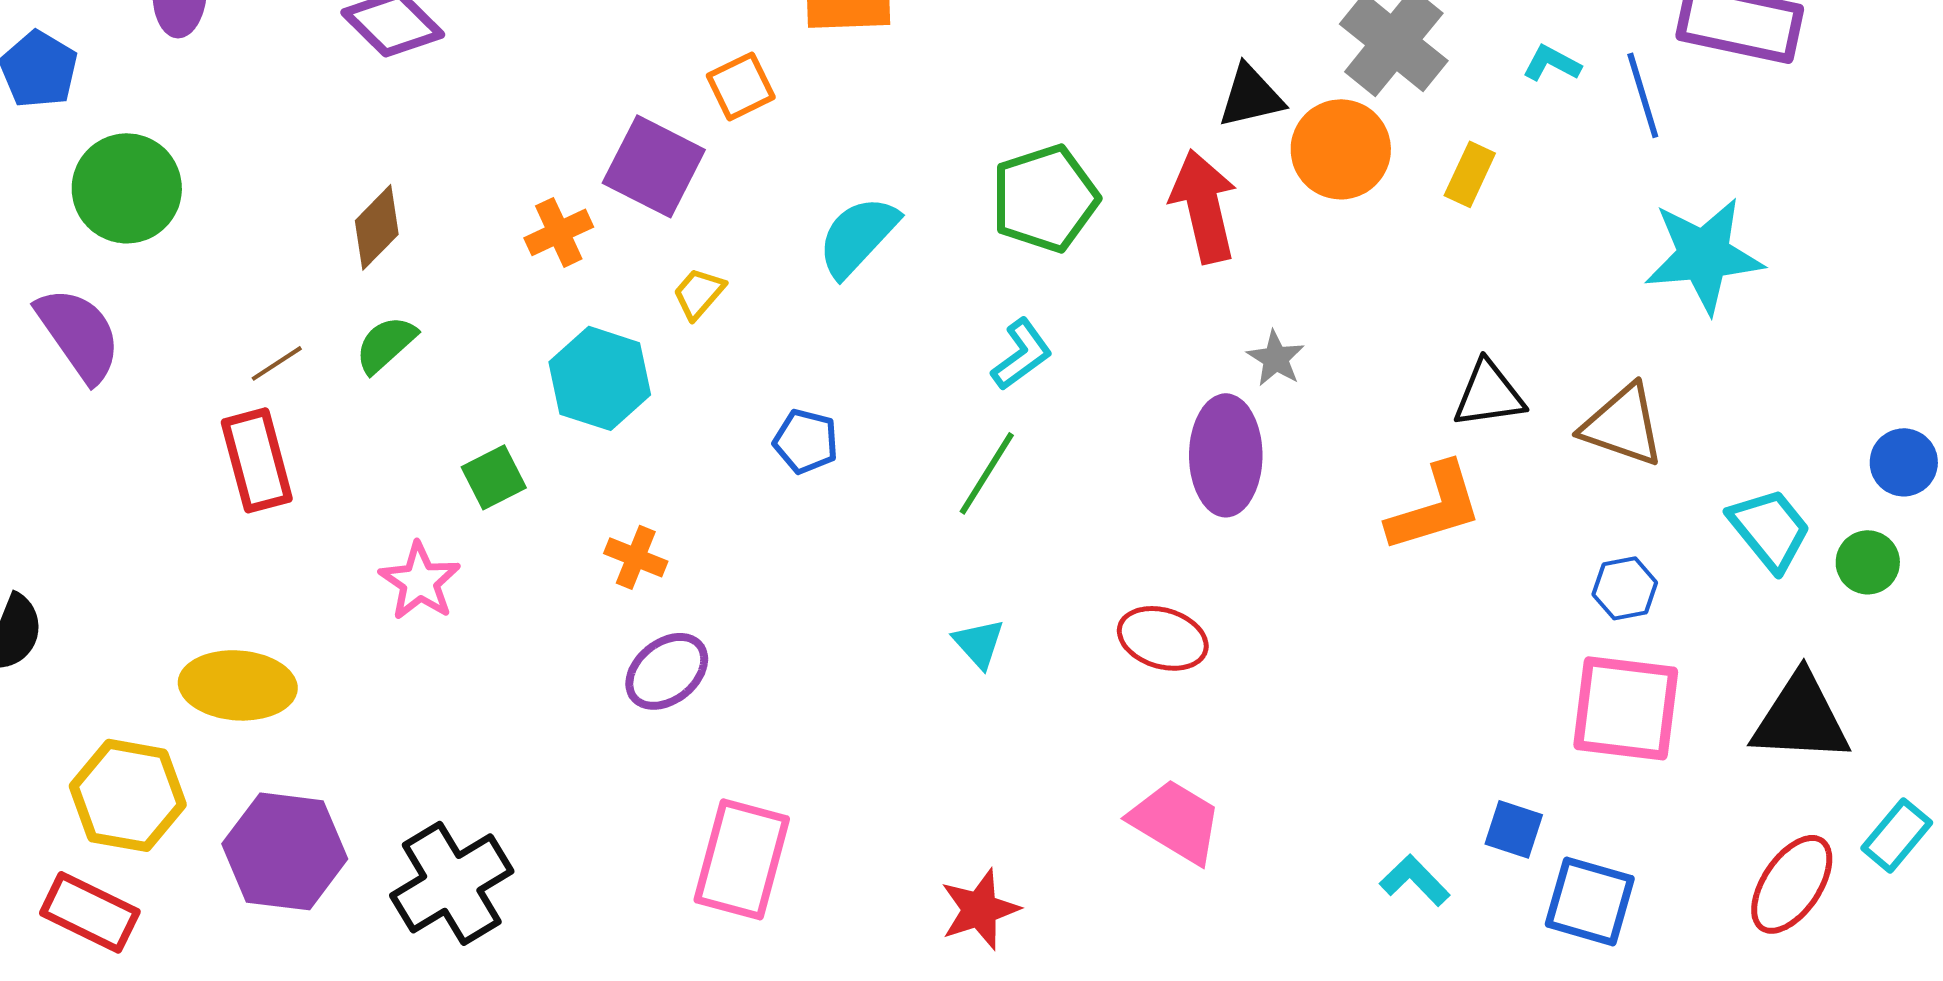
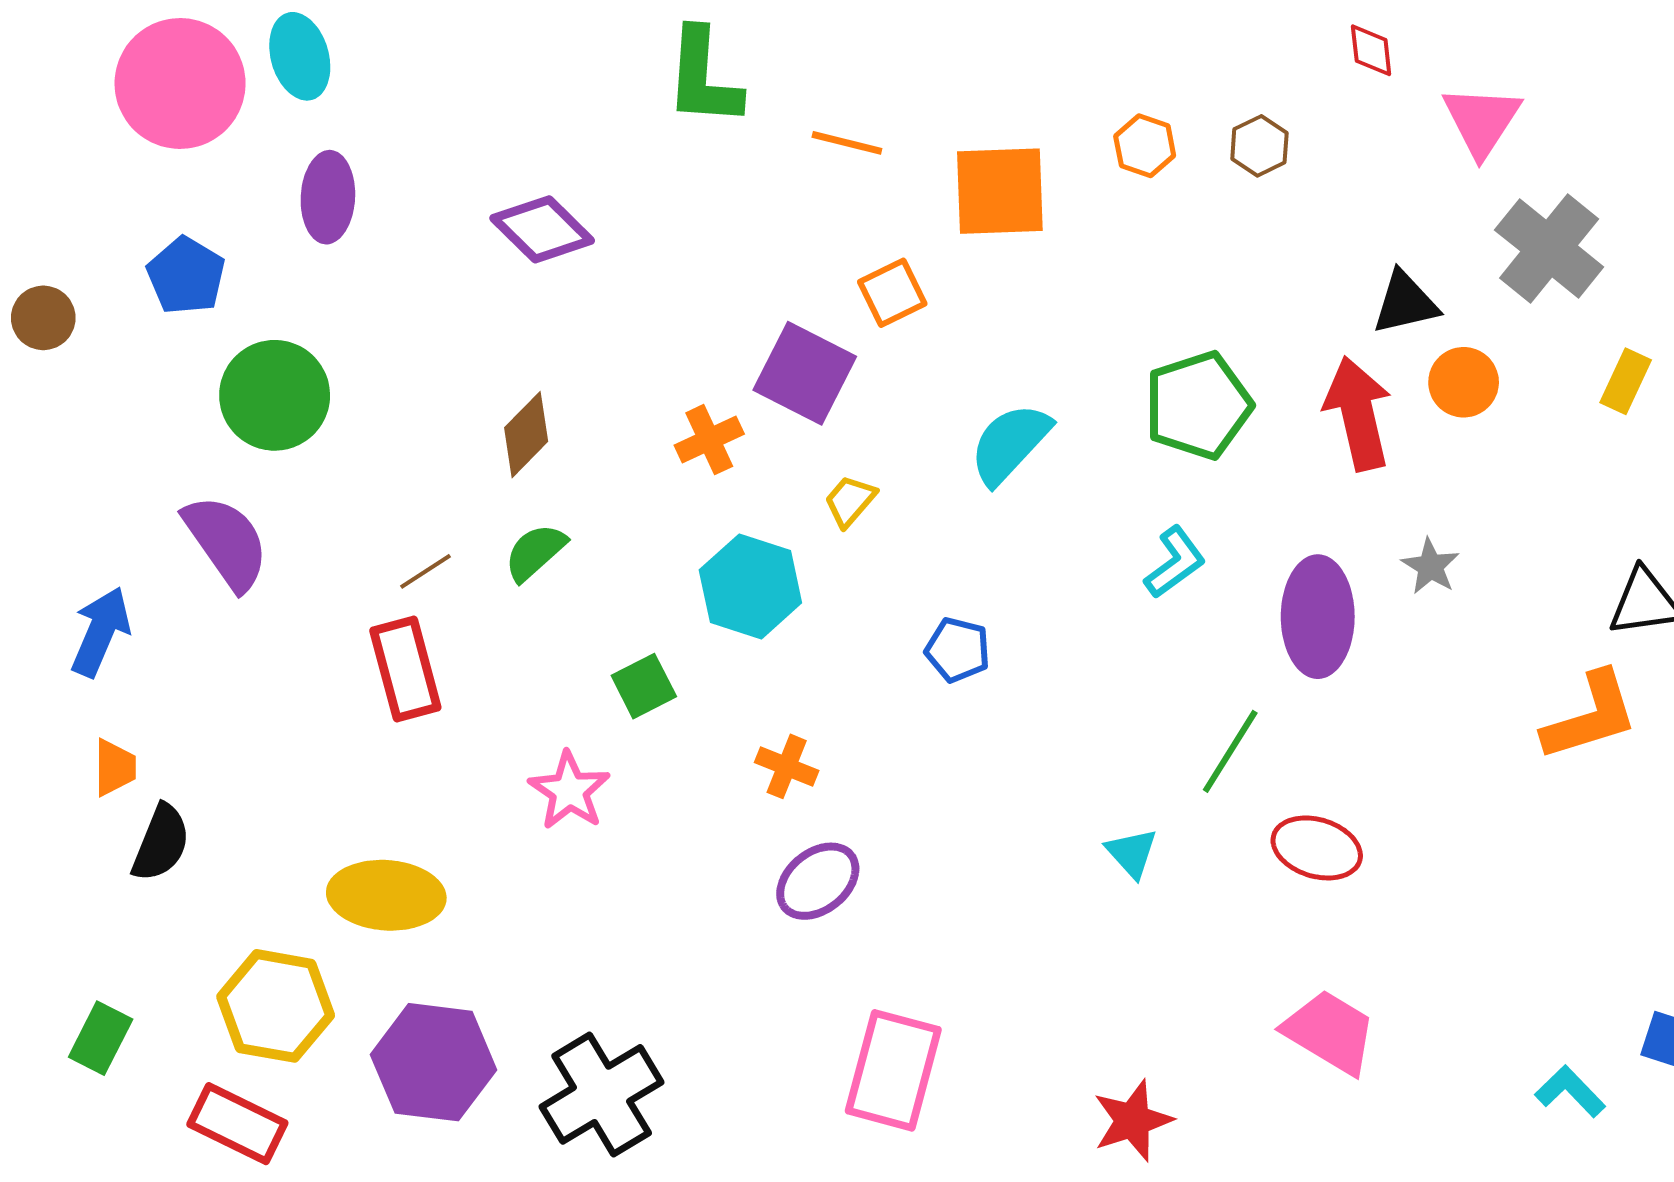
orange circle: (1341, 149) -> (1464, 382), moved, size x0.7
purple ellipse: (1226, 455) -> (1318, 617), moved
green line: (987, 473) -> (1230, 751), moved

